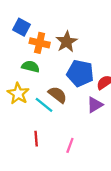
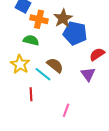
blue pentagon: (80, 73) -> (75, 33), moved
purple triangle: (95, 105) -> (88, 74), turned -35
red line: (36, 139) -> (31, 94), moved

